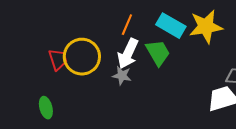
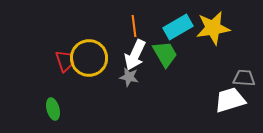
orange line: (127, 25) -> (134, 26), turned -30
cyan rectangle: (171, 26) -> (178, 27), turned -60

